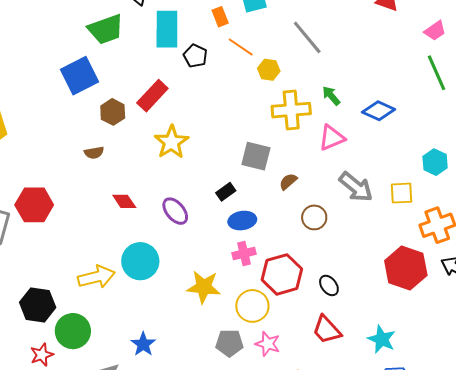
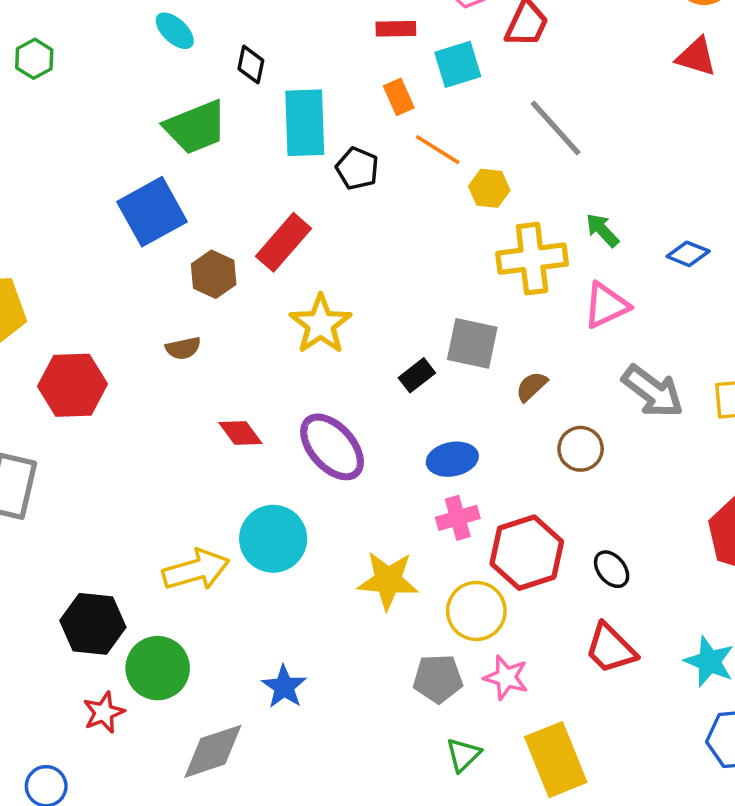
blue diamond: (379, 111) -> (688, 254), size x0.7
black rectangle: (226, 192) -> (417, 375), moved
red hexagon: (34, 205) -> (73, 385), moved
purple ellipse: (175, 211) -> (332, 447), size x1.4

